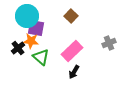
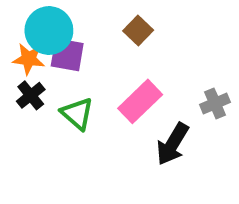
orange star: (31, 41) -> (29, 59), moved
gray cross: (109, 43) -> (215, 103), moved
black arrow: (74, 72) -> (173, 144), moved, size x1.5

